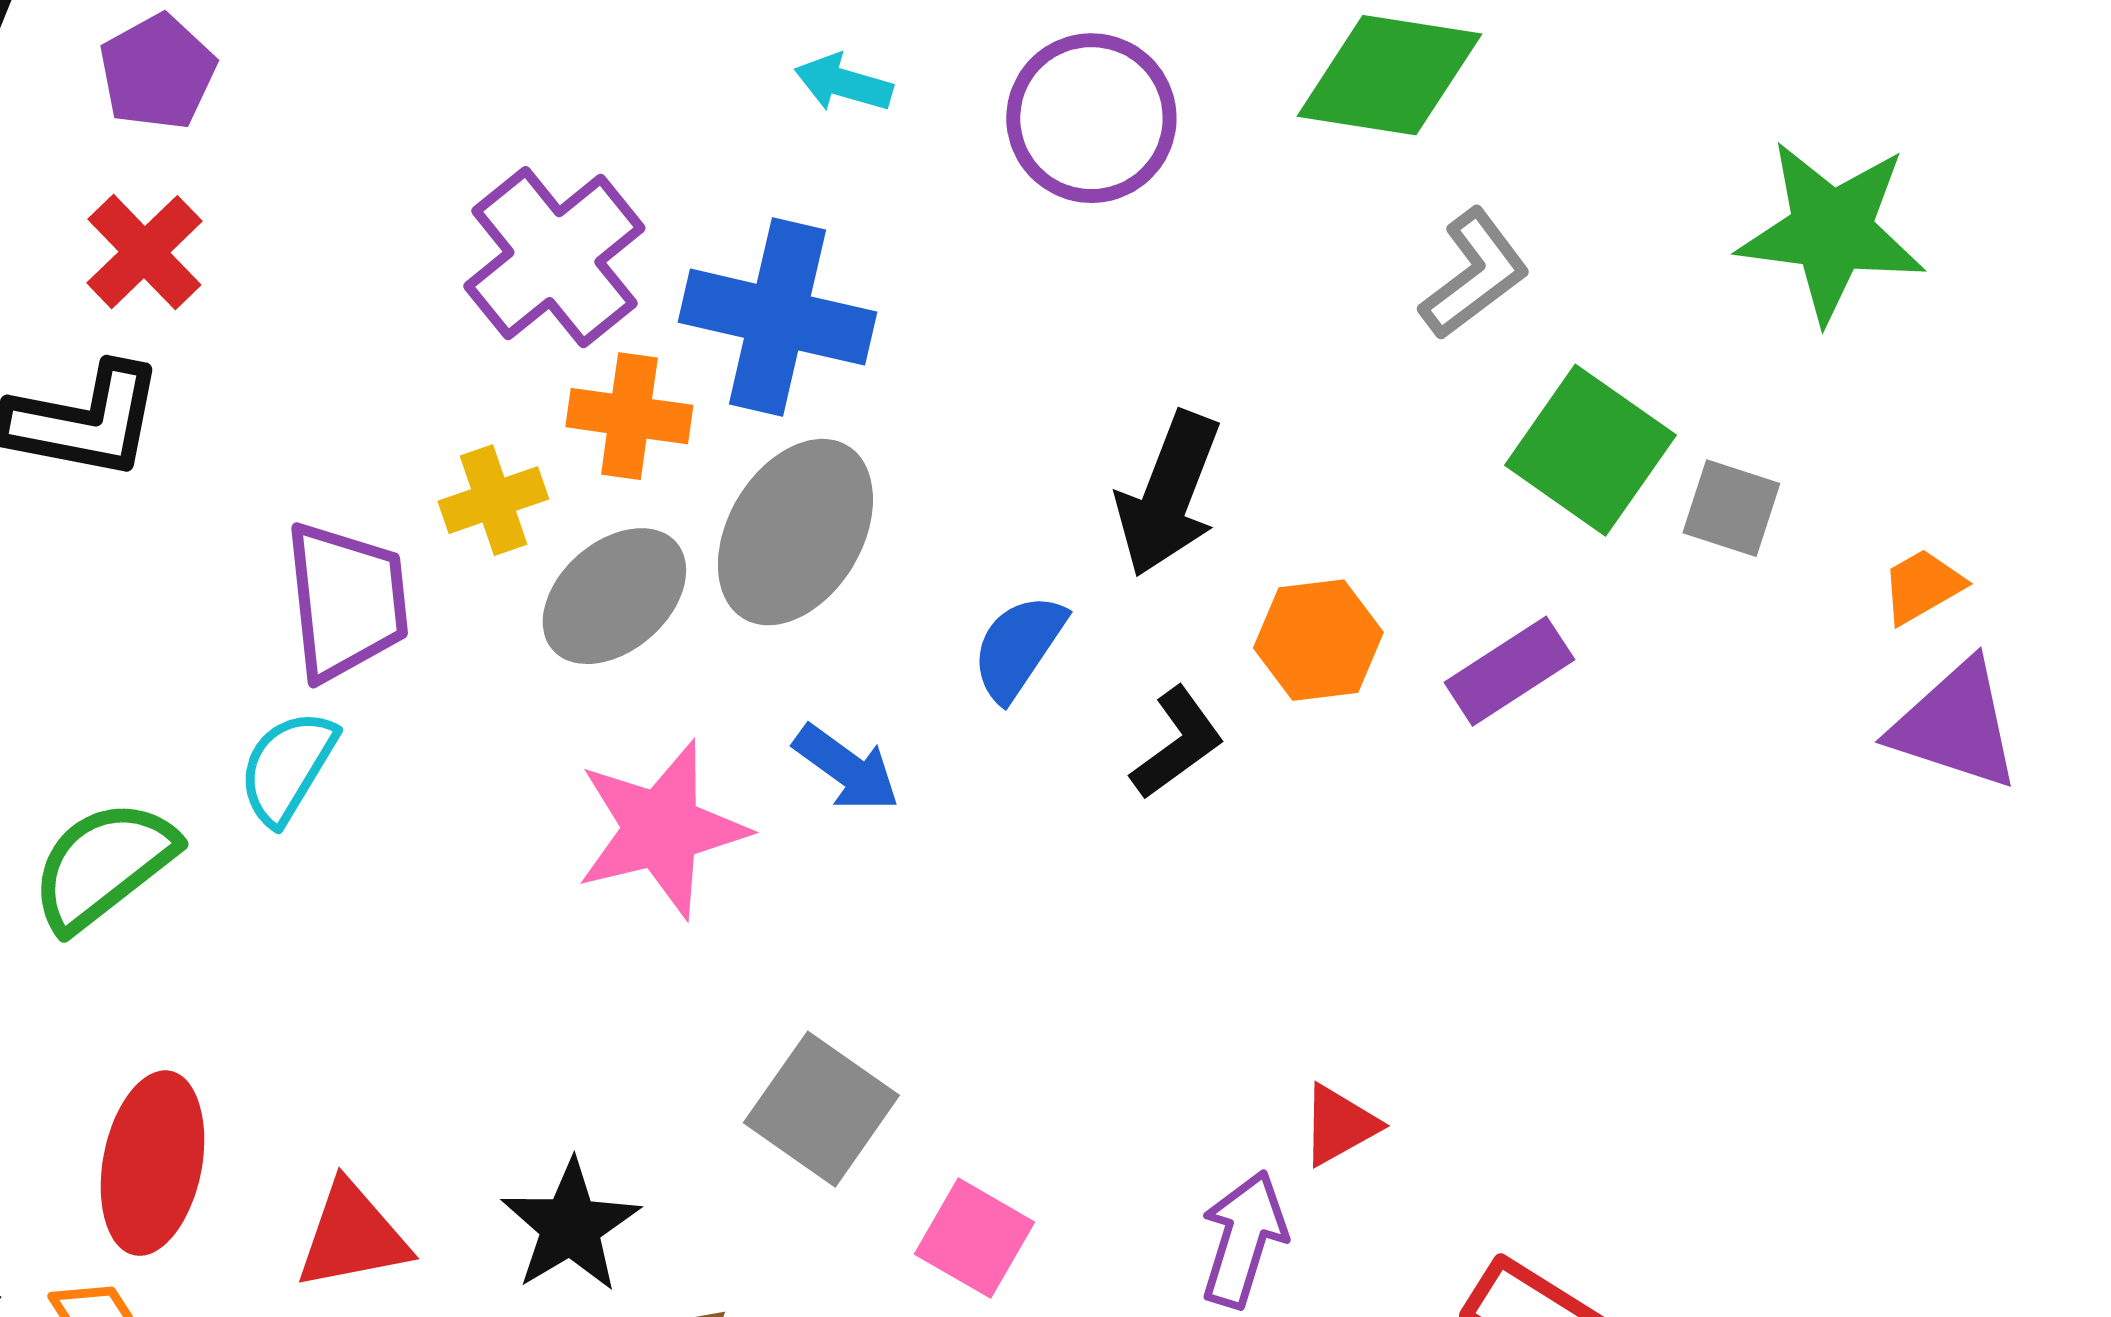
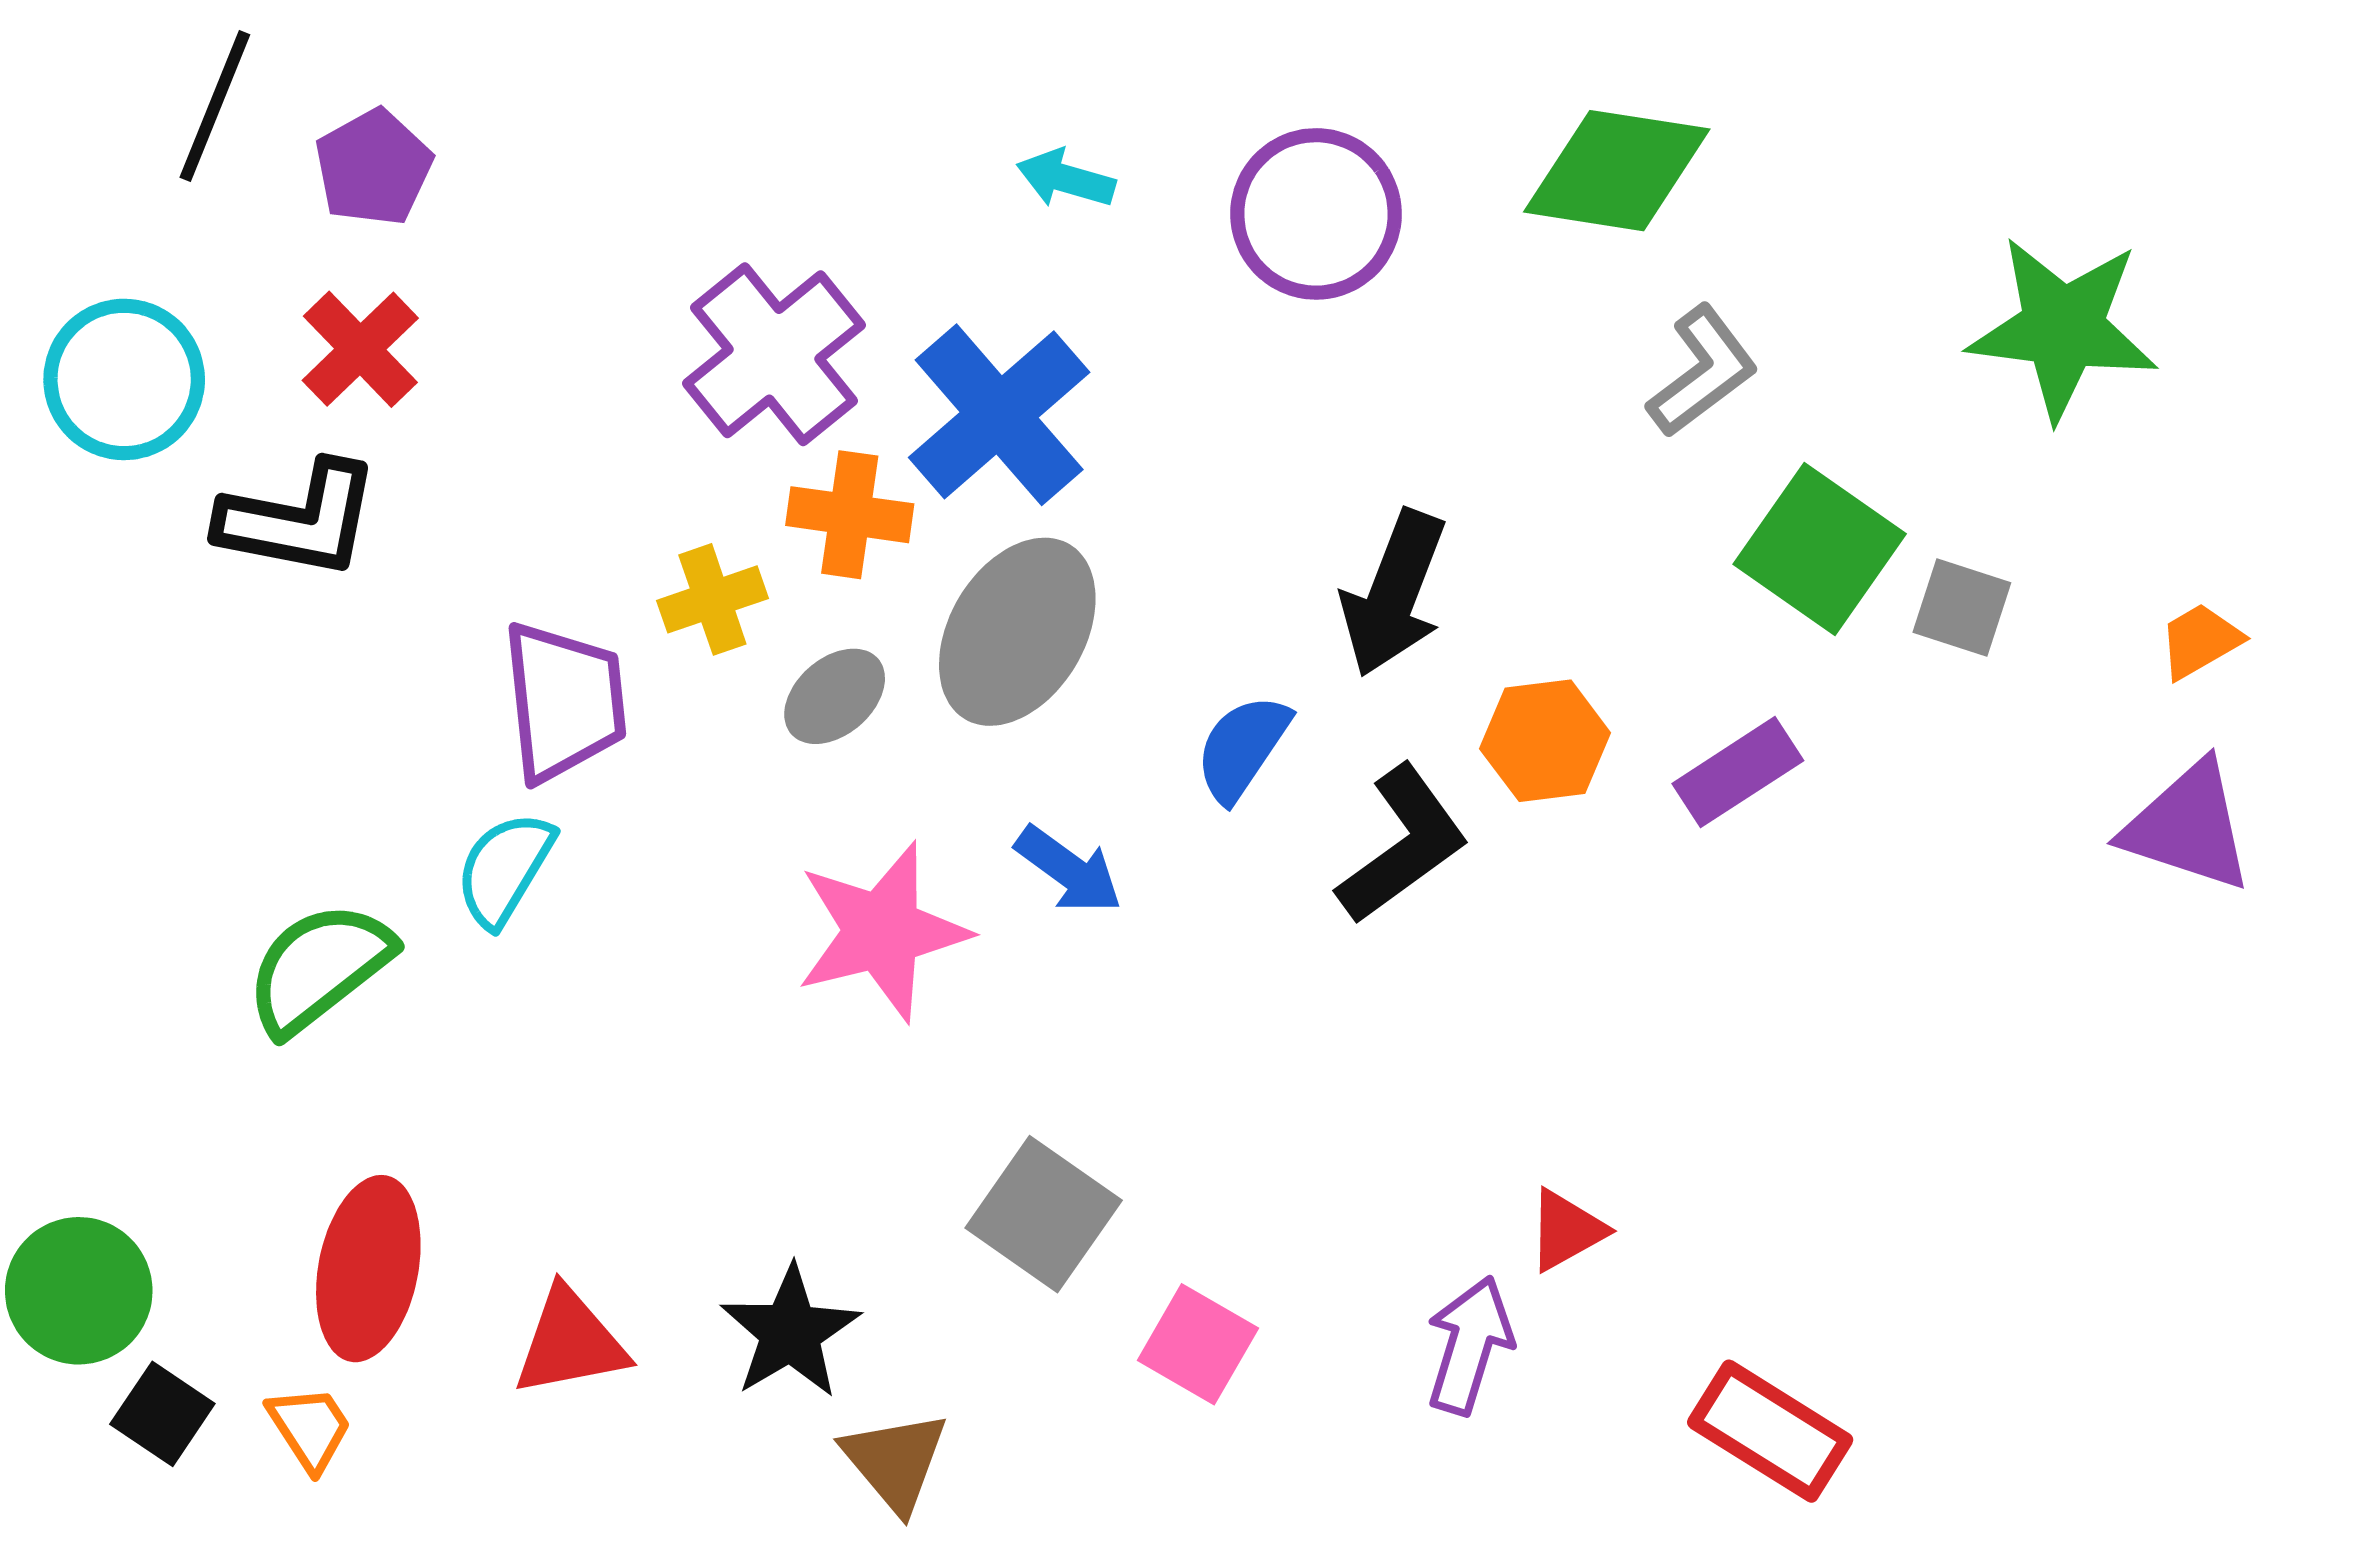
blue cross: (777, 317) -> (999, 415), turned 36
orange trapezoid: (1922, 586) -> (2200, 641), moved
gray ellipse: (614, 596) -> (835, 696), size x0.7
black L-shape: (1177, 743) -> (1403, 845), size x1.4

